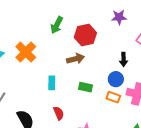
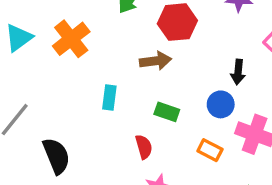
orange rectangle: (113, 97) -> (210, 150), moved
red semicircle: (59, 113) -> (144, 147), moved

